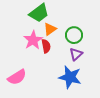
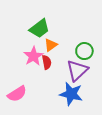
green circle: (74, 35) -> (84, 51), moved
purple triangle: (76, 54) -> (77, 70), size x1.6

